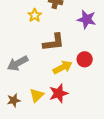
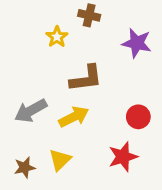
red circle: (85, 59) -> (138, 117), moved
yellow arrow: (63, 67) -> (74, 117), moved
red star: (59, 93) -> (123, 157), moved

